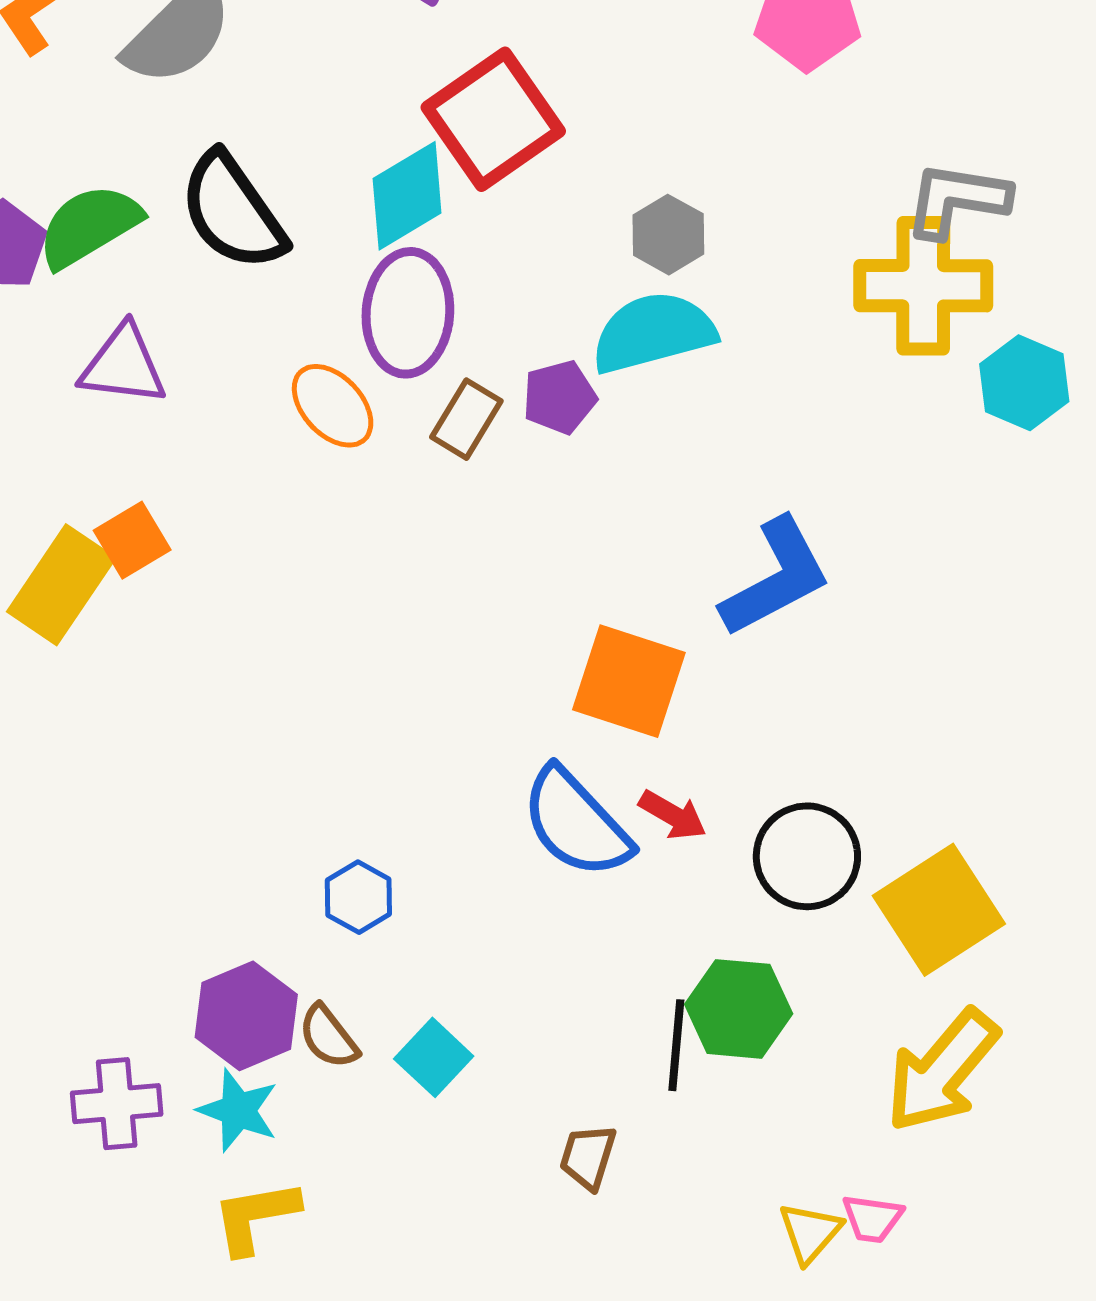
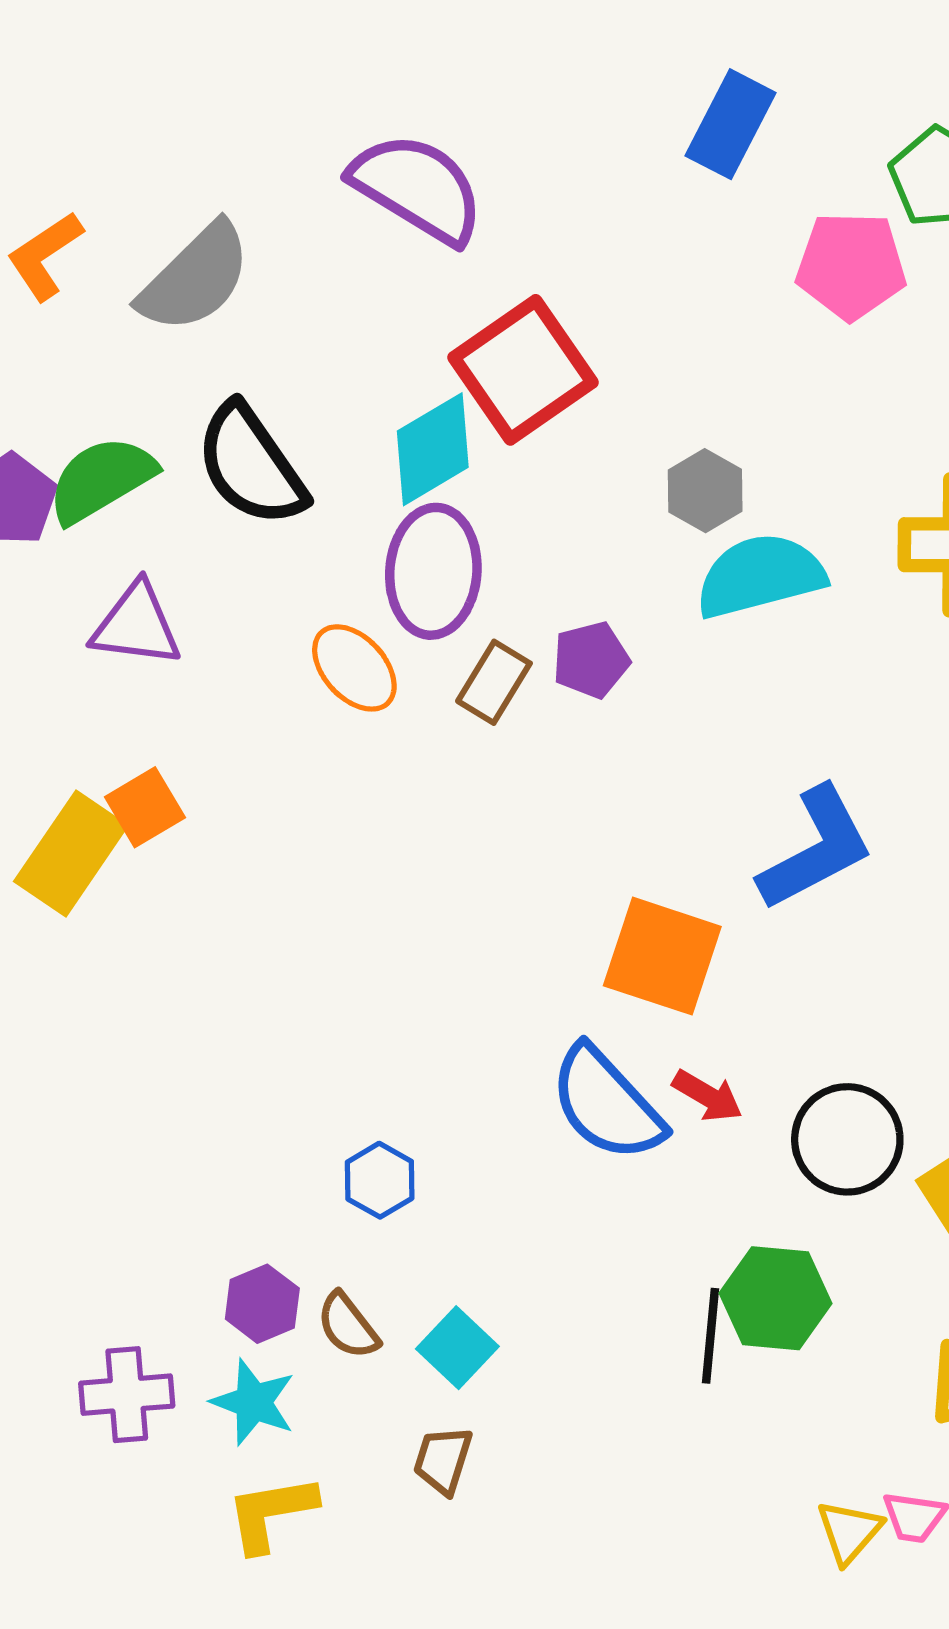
cyan semicircle: (653, 332) -> (760, 576), moved
purple hexagon: (246, 1016) -> (262, 1304), size x0.7
brown trapezoid: (588, 1157) -> (443, 1460), moved

